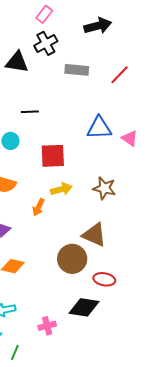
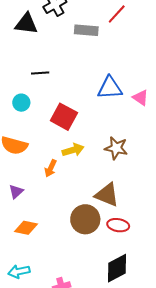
red line: (120, 75) -> (117, 14), moved
red square: (53, 156) -> (64, 117), turned 32
red ellipse: (104, 279) -> (118, 225), moved
black diamond: (84, 307) -> (117, 268), moved, turned -36

